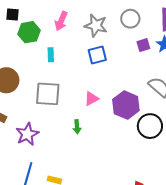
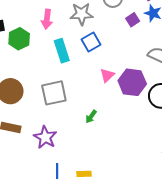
cyan rectangle: (51, 55) -> (62, 51), moved, size x1.6
pink triangle: (91, 99) -> (107, 75), moved
green arrow: (77, 127) -> (91, 117), turned 56

